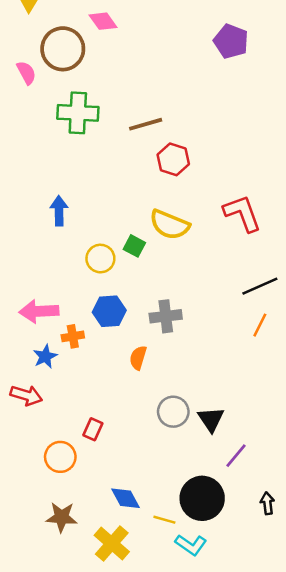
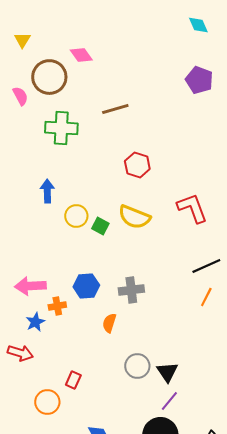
purple pentagon: (231, 41) -> (199, 80), moved
brown line: (146, 124) -> (115, 109), moved
blue arrow: (59, 211) -> (47, 191), moved
green square: (134, 246) -> (100, 226), moved
yellow circle: (100, 259) -> (76, 216), moved
purple line: (236, 456) -> (169, 401), moved

